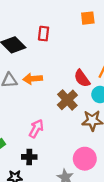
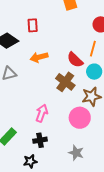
orange arrow: (33, 79) -> (39, 57), moved
pink circle: (85, 159) -> (80, 118), moved

